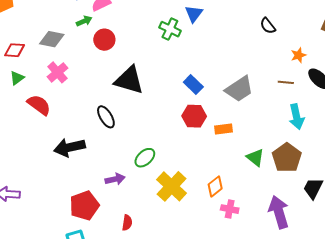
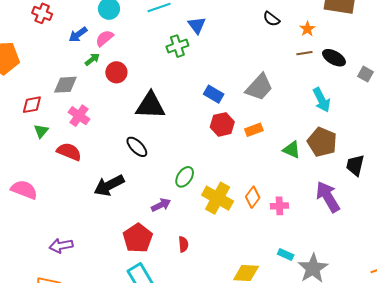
green cross: (170, 29) -> (177, 46), turned -30
orange star: (298, 55) -> (307, 29), moved
brown line: (286, 82) -> (304, 53), moved
orange diamond: (215, 186) -> (253, 197), moved

